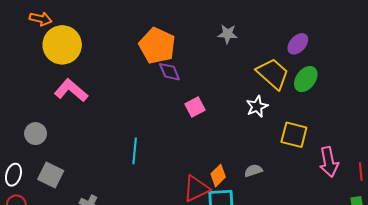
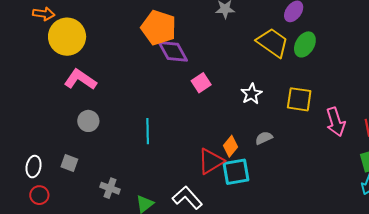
purple diamond: (169, 72) -> (173, 51), size x1.4
white star: (257, 107) -> (251, 94), moved
gray circle: (36, 134) -> (88, 121), moved
gray square: (51, 175) -> (69, 163), size x0.7

